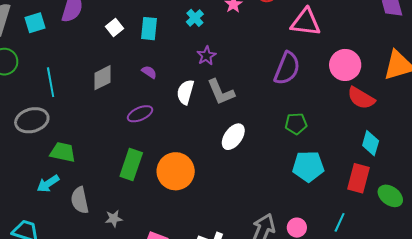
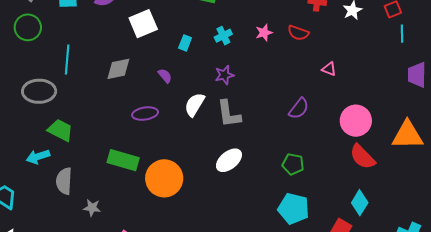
pink triangle: (306, 22) -> (329, 69), size x0.5
white square: (114, 28) -> (143, 24), size x1.6
cyan rectangle: (149, 29) -> (185, 43), moved, size x0.7
purple semicircle: (287, 68) -> (299, 108), size x0.7
green rectangle: (131, 165) -> (123, 160), turned 72

